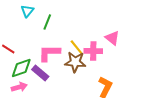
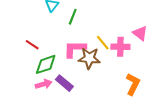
brown star: (75, 62) -> (89, 58), moved
purple rectangle: (40, 73) -> (64, 83), moved

